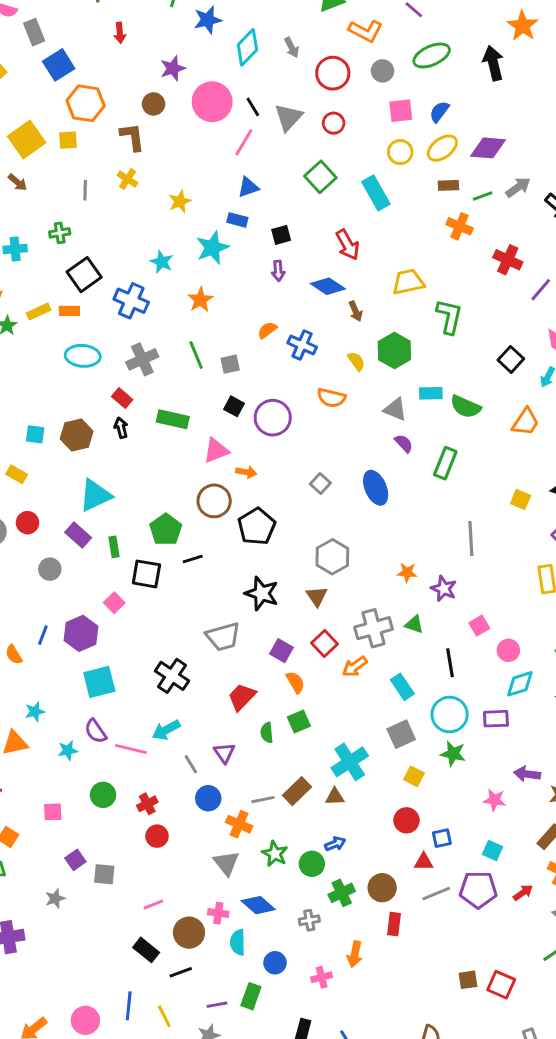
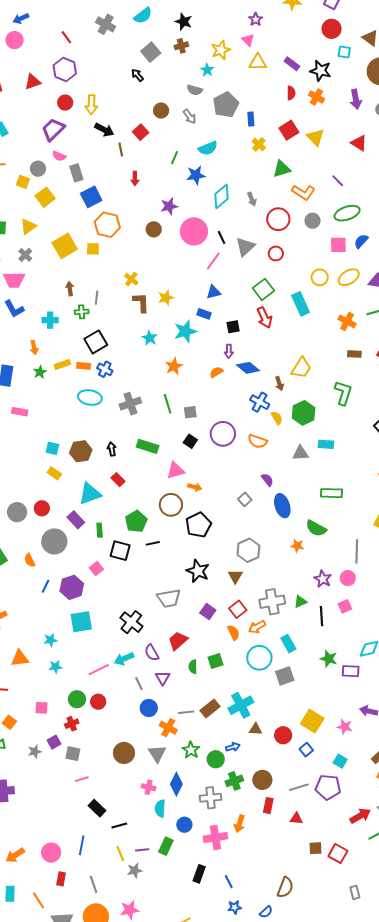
pink square: (401, 111) -> (338, 245), moved
blue semicircle: (439, 112) -> (361, 241), moved
brown L-shape: (132, 137) -> (141, 302), moved
brown arrow: (17, 182) -> (70, 289), moved, turned -144
brown rectangle: (448, 185) -> (354, 354), moved
gray line: (85, 190) -> (97, 298), moved
orange cross: (460, 226) -> (347, 321), moved
red arrow: (348, 245) -> (264, 317), moved
yellow trapezoid: (408, 282) -> (301, 368), moved, turned 130
blue diamond: (328, 286) -> (248, 368), moved
blue cross: (131, 301) -> (105, 369), moved, size x0.7
orange semicircle: (267, 330) -> (216, 372), moved
blue cross: (302, 345) -> (260, 402), moved
red rectangle: (122, 398) -> (118, 480), moved
green semicircle: (466, 407) -> (316, 528), moved
gray triangle: (395, 409) -> (301, 453), turned -30
purple circle: (273, 418) -> (223, 434), moved
purple semicircle: (404, 443) -> (267, 480), moved
green rectangle: (445, 463) -> (332, 493), turned 65
yellow rectangle: (17, 474) -> (54, 473), moved
gray line: (471, 539) -> (357, 551), moved
gray circle: (50, 569) -> (54, 541), size x1.6
orange star: (407, 573) -> (297, 546), moved
green triangle: (414, 624) -> (300, 602), turned -48
pink circle: (508, 650) -> (348, 578), moved
orange semicircle: (14, 655) -> (30, 560), moved
black line: (450, 663) -> (321, 616), moved
orange semicircle: (295, 682) -> (233, 633), moved
cyan star: (35, 712) -> (51, 640), moved
cyan circle: (450, 714) -> (259, 658), moved
purple semicircle: (96, 731) -> (152, 653), moved
pink line: (131, 749) -> (99, 670), turned -45
green star: (453, 754) -> (329, 659), moved
cyan cross: (350, 762) -> (241, 705), moved
yellow square: (414, 776) -> (312, 721), moved, size x1.6
brown triangle: (335, 797) -> (256, 729), moved
red cross: (147, 804) -> (72, 724), moved
red circle: (157, 836) -> (98, 702), moved
blue square: (442, 838) -> (306, 750), turned -32
red triangle: (424, 862) -> (296, 819), moved
red arrow: (523, 893) -> (360, 816), moved, size x1.5
gray star: (55, 899) -> (35, 751), moved
pink line: (153, 905) -> (82, 779), moved
blue diamond: (258, 905) -> (176, 784), turned 70
gray cross: (309, 920) -> (210, 798), size x1.5
brown circle: (189, 933) -> (124, 753), moved
pink cross: (322, 977) -> (215, 837), size x1.6
yellow line: (164, 1016) -> (120, 853), moved

